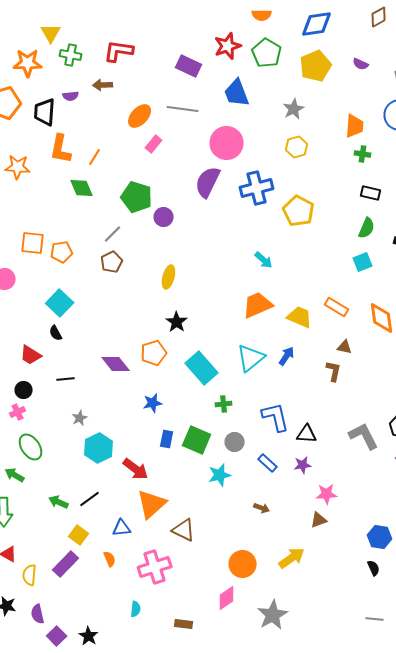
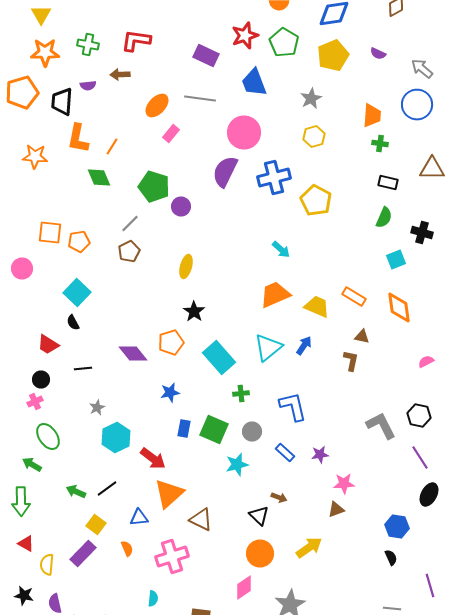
yellow triangle: (51, 33) -> (41, 14), moved
cyan square: (363, 262) -> (396, 260), moved
black triangle: (307, 434) -> (259, 516), moved, turned 40

